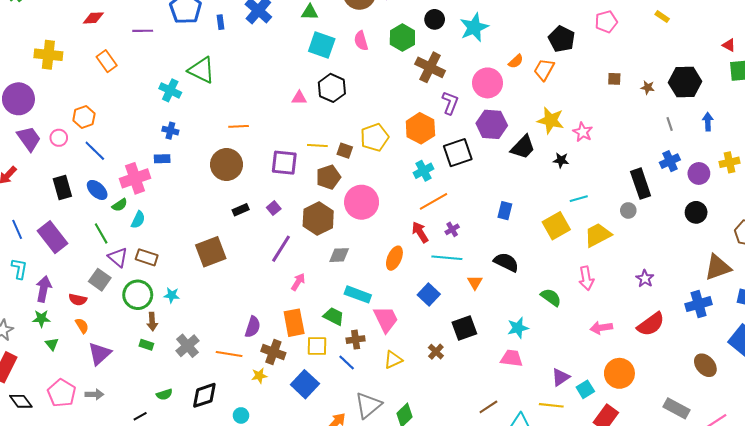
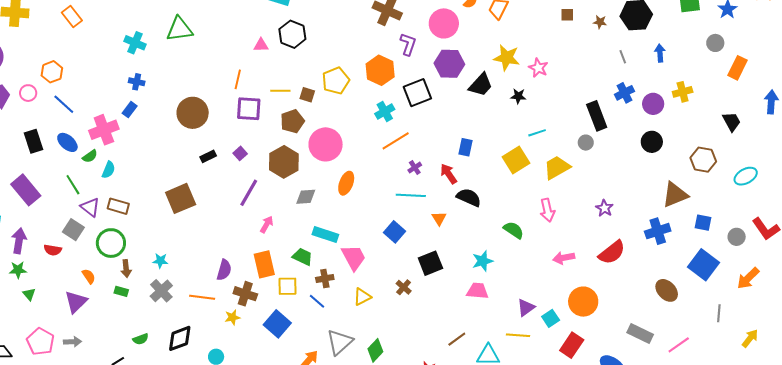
green triangle: (202, 70) -> (179, 29), moved, turned -32
orange line: (239, 126) -> (238, 79), moved, turned -72
blue rectangle: (162, 159) -> (130, 110), turned -49
red arrow: (420, 232) -> (449, 174), moved
orange ellipse: (394, 258) -> (346, 183), moved
cyan star: (172, 295) -> (160, 261), moved
orange semicircle: (82, 326) -> (89, 276), moved

